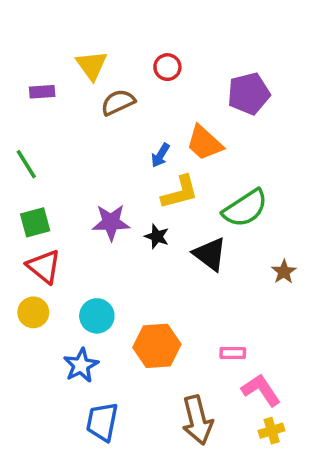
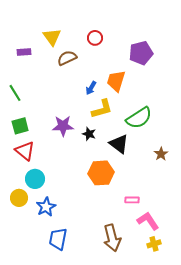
orange trapezoid: (205, 143) -> (116, 81), turned 65
yellow circle: (33, 312) -> (19, 198), moved
cyan circle: (97, 316) -> (35, 179), moved
orange hexagon: (157, 346) -> (101, 173), moved

